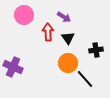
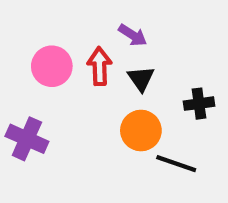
pink circle: (24, 15) -> (52, 66), moved
black line: (85, 79) -> (176, 164), turned -30

